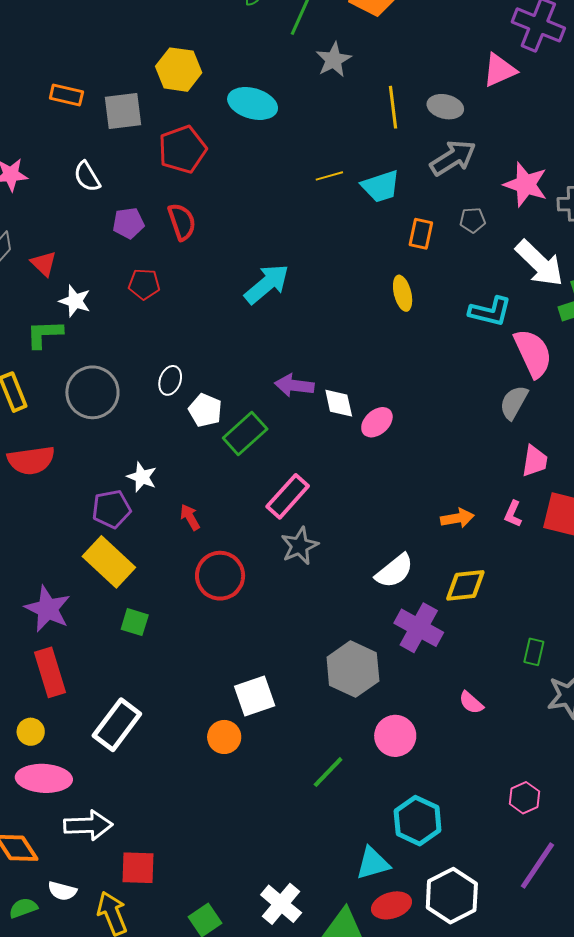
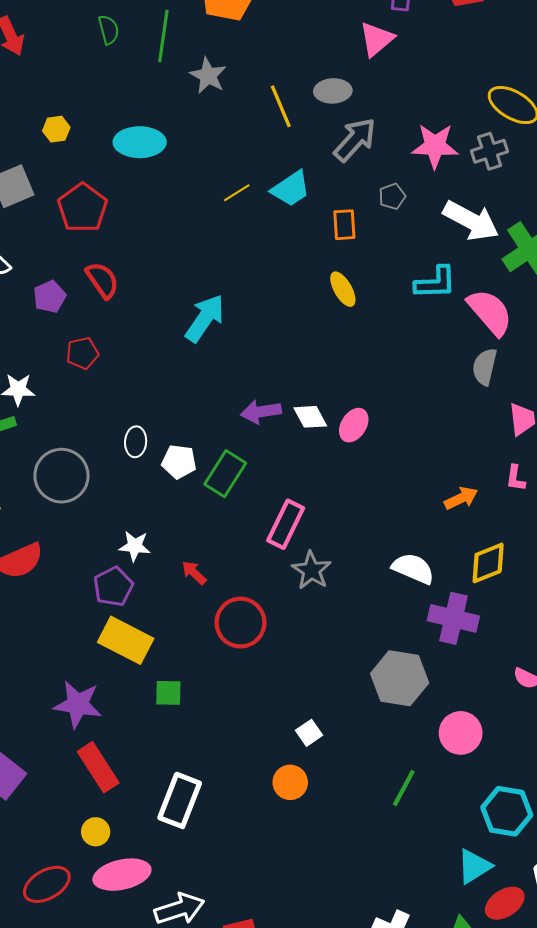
yellow hexagon: (179, 70) -> (56, 129), size x0.6
white semicircle: (394, 571) -> (413, 569), turned -102
white square: (255, 696) -> (309, 733), size x0.6

